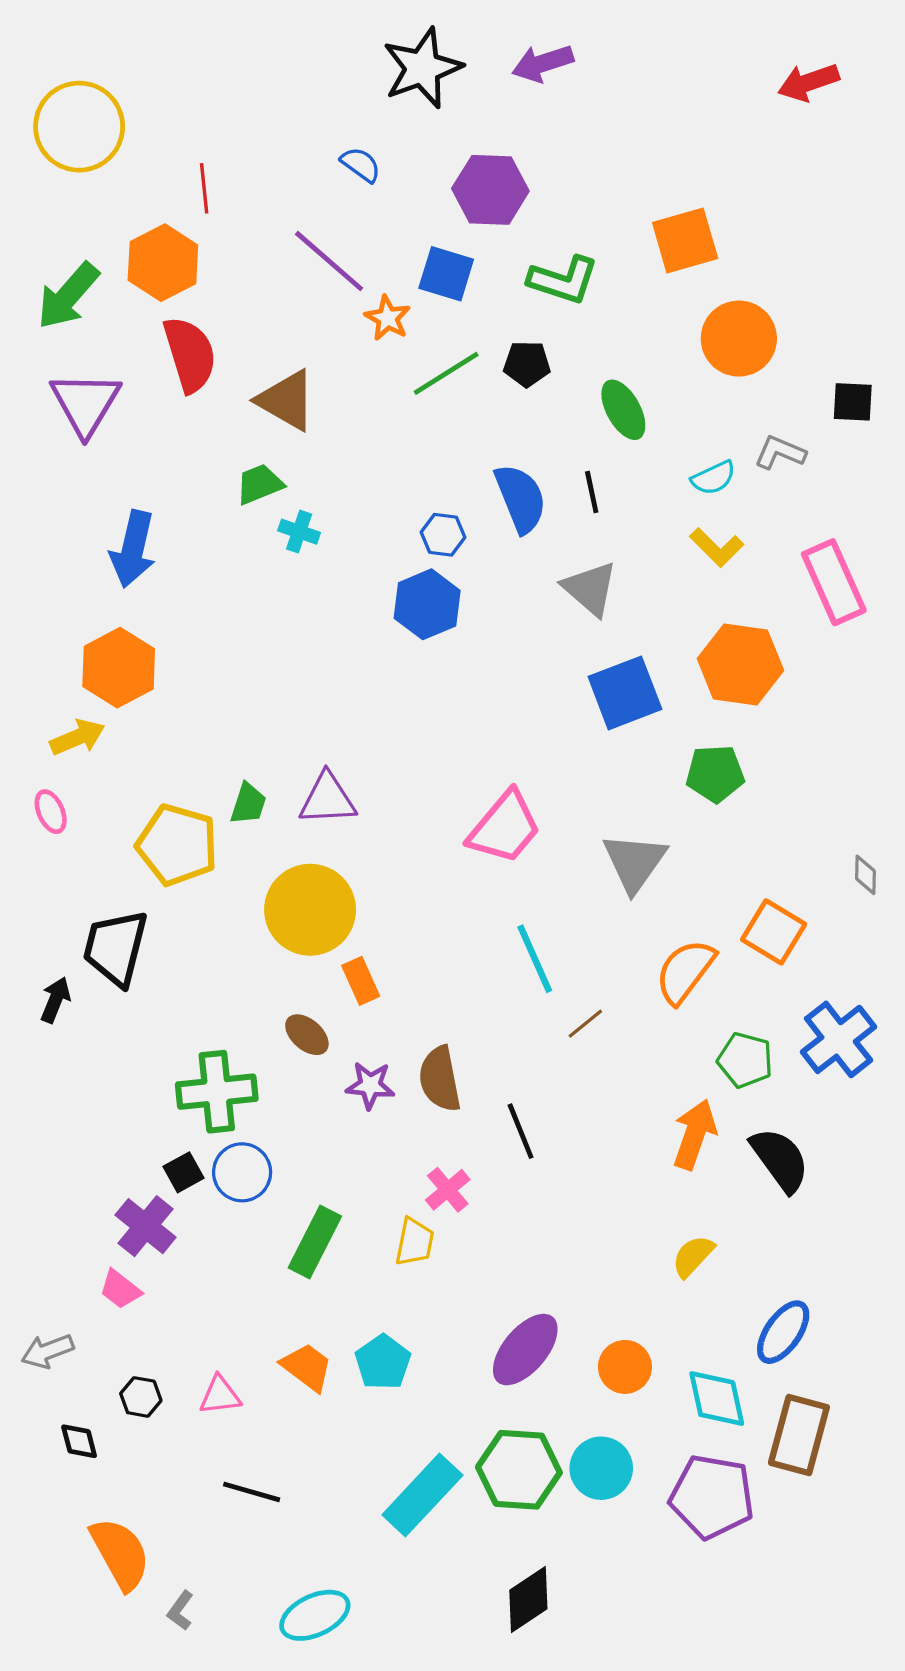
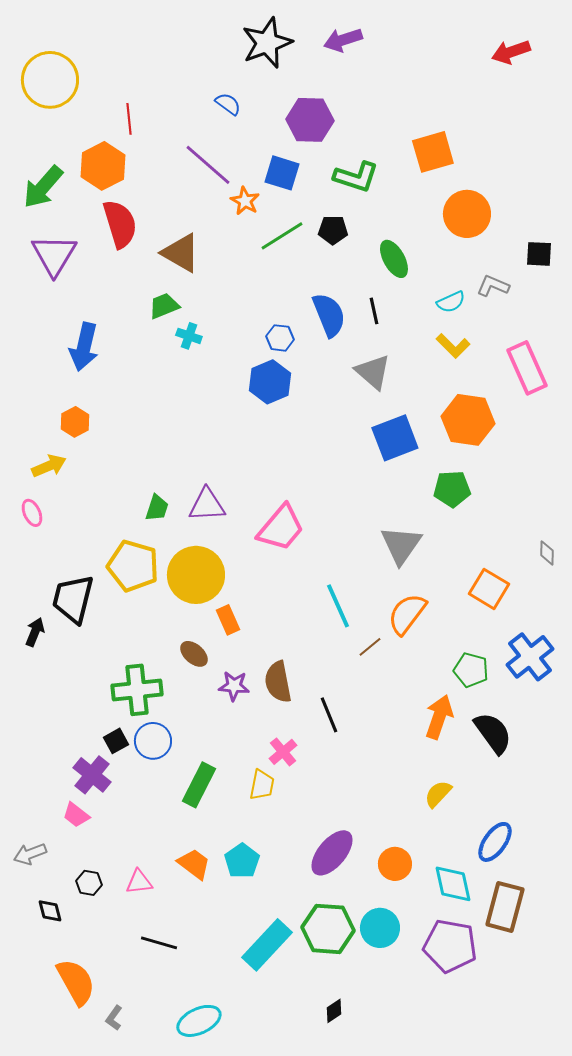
orange hexagon: (119, 668) -> (75, 422), size x0.6
pink trapezoid: (505, 827) -> (281, 528), moved
yellow pentagon: (177, 845) -> (133, 566), moved
orange semicircle: (685, 971) -> (407, 614), moved
black diamond: (528, 1599) -> (334, 1011), size x0.6

